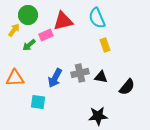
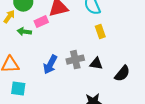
green arrow: (29, 45) -> (24, 32), turned 48
cyan square: (38, 102) -> (18, 89), moved

